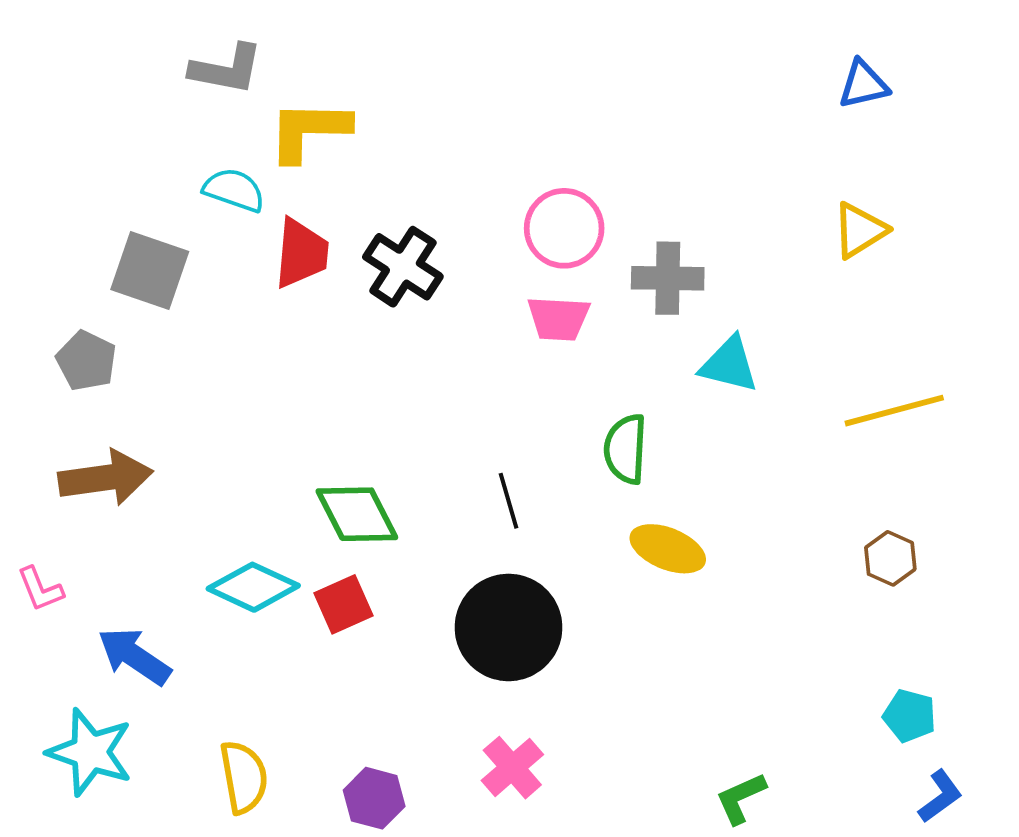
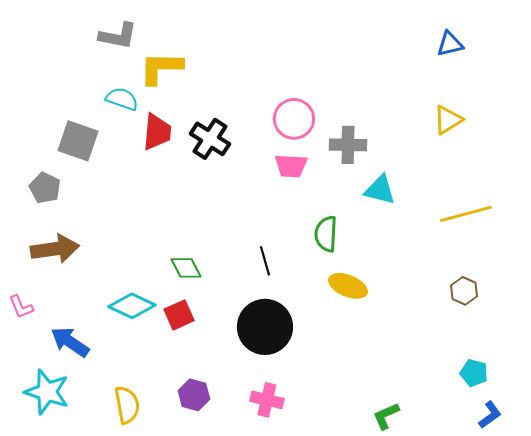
green diamond: (357, 514) -> (186, 268), size x0.7
pink cross: (512, 768) -> (267, 400), turned -36
purple hexagon: (374, 798) -> (194, 395), moved

